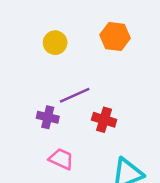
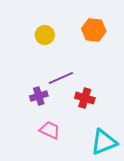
purple cross: (48, 117) -> (39, 96), turned -30

